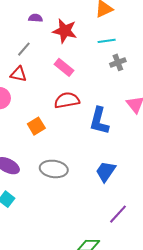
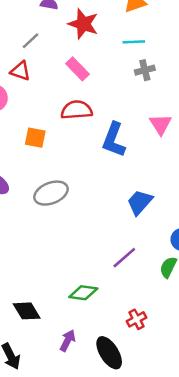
orange square: (36, 126) -> (35, 138), turned 36
gray ellipse: (54, 169) -> (51, 193), turned -36
blue trapezoid: (106, 171) -> (140, 202), moved

